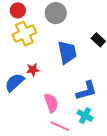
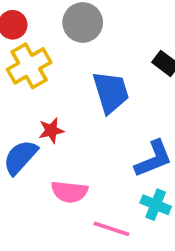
pink semicircle: (51, 103) -> (69, 192), moved, turned 120

